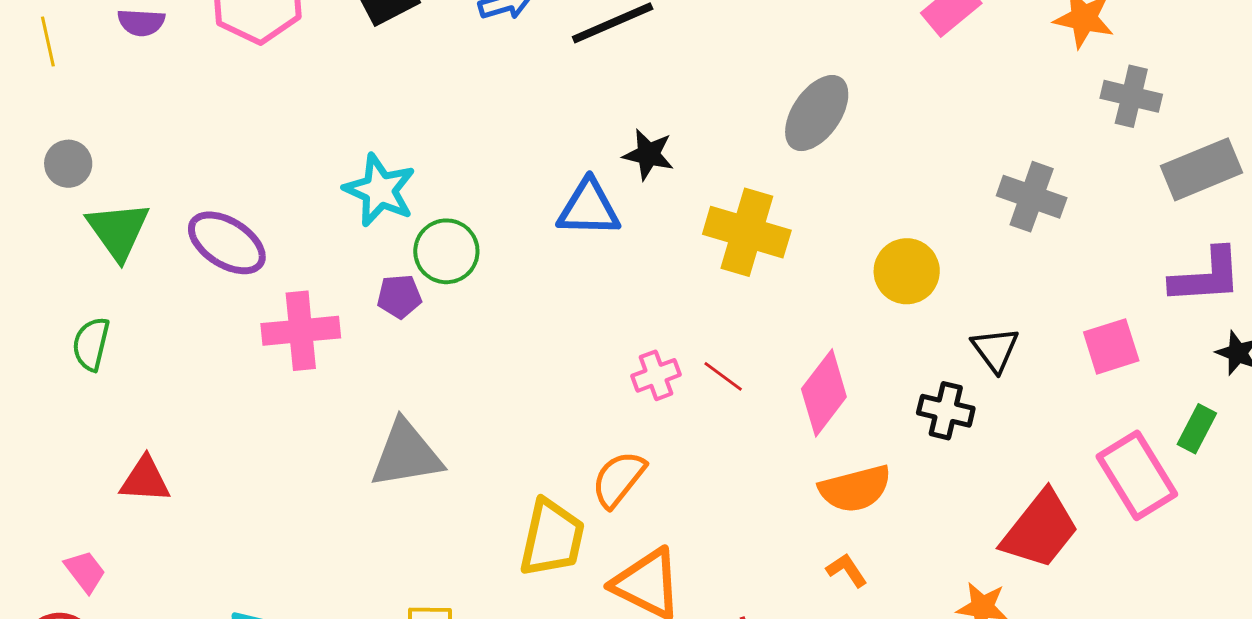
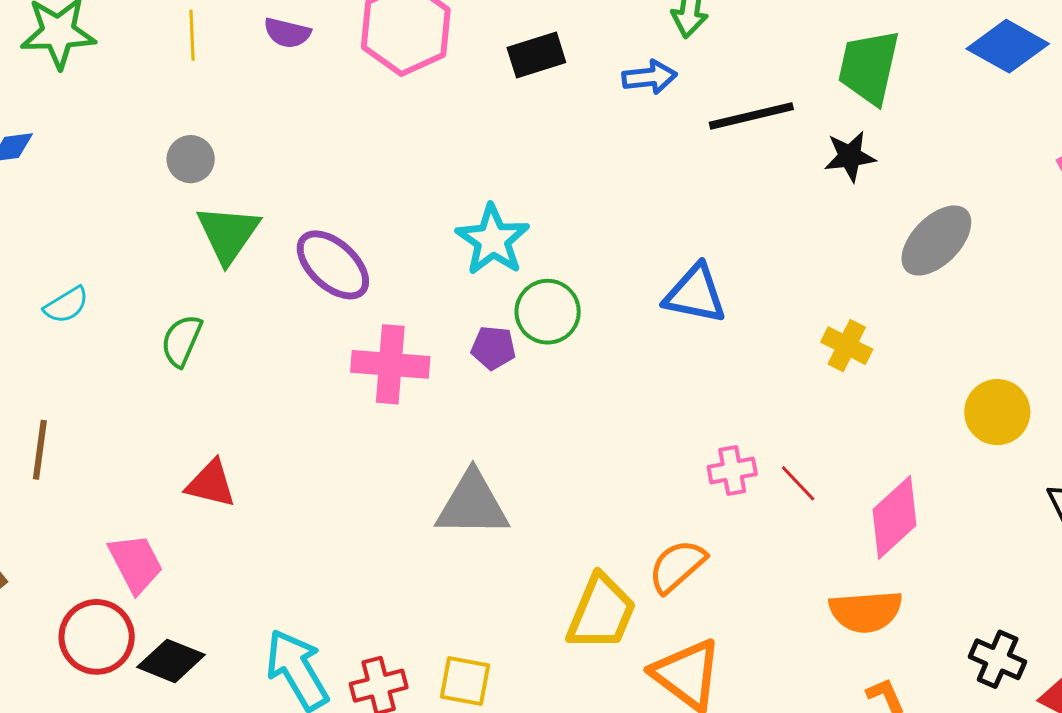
black star: (648, 154) -> (850, 156), moved, turned -30
yellow cross: (747, 232) -> (847, 346), size x0.6
black cross: (946, 411) -> (998, 659), moved
orange semicircle: (855, 489) -> (866, 611), moved
pink trapezoid: (85, 571) -> (136, 563), size x1.4

